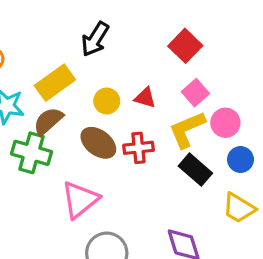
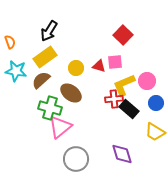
black arrow: (95, 39) -> (49, 31), moved
pink square: (195, 93) -> (115, 62), moved, turned 35
red cross: (138, 148) -> (114, 99), moved
green cross: (31, 153) -> (50, 108), moved

